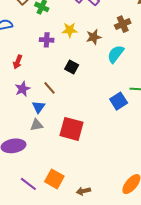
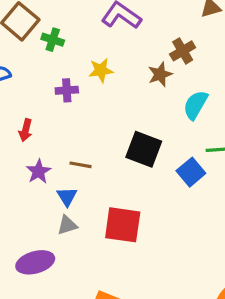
brown star: (94, 37) -> (160, 74), moved
cyan semicircle: (116, 54) -> (195, 105), moved
black square: (72, 67) -> (144, 149), moved, size x1.6
brown line: (50, 88) -> (81, 165), turned -32

